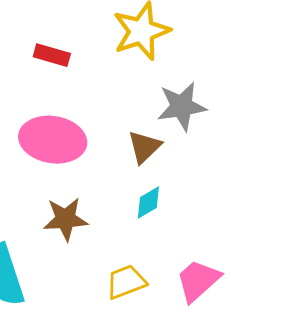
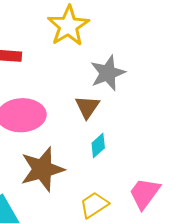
brown star: (66, 219) -> (42, 169), size x1.4

